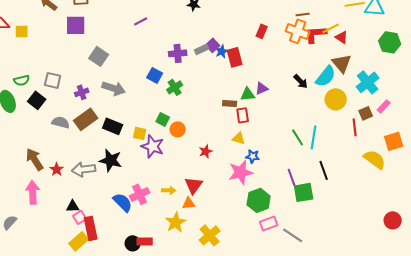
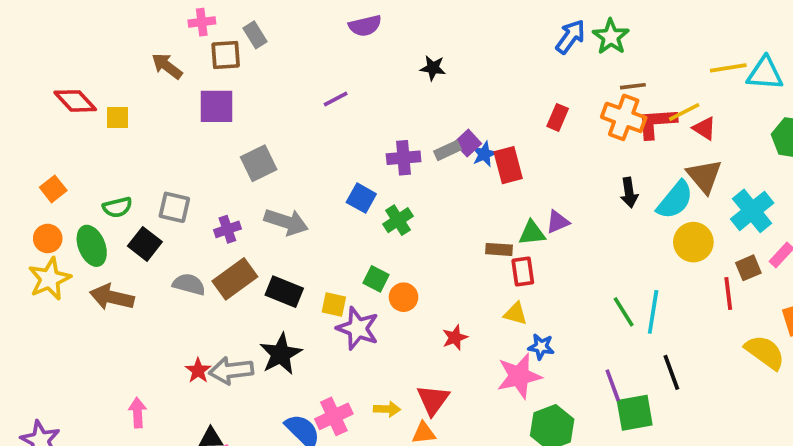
gray square: (99, 56) -> (259, 163), turned 30
black arrow: (301, 81) -> (629, 193), moved, turned 35
brown arrow: (35, 159) -> (112, 297), moved, turned -45
black star: (111, 160) -> (281, 354), turned 30
red star: (57, 169) -> (198, 371), moved
pink arrow: (33, 192) -> (138, 413), size x0.7

